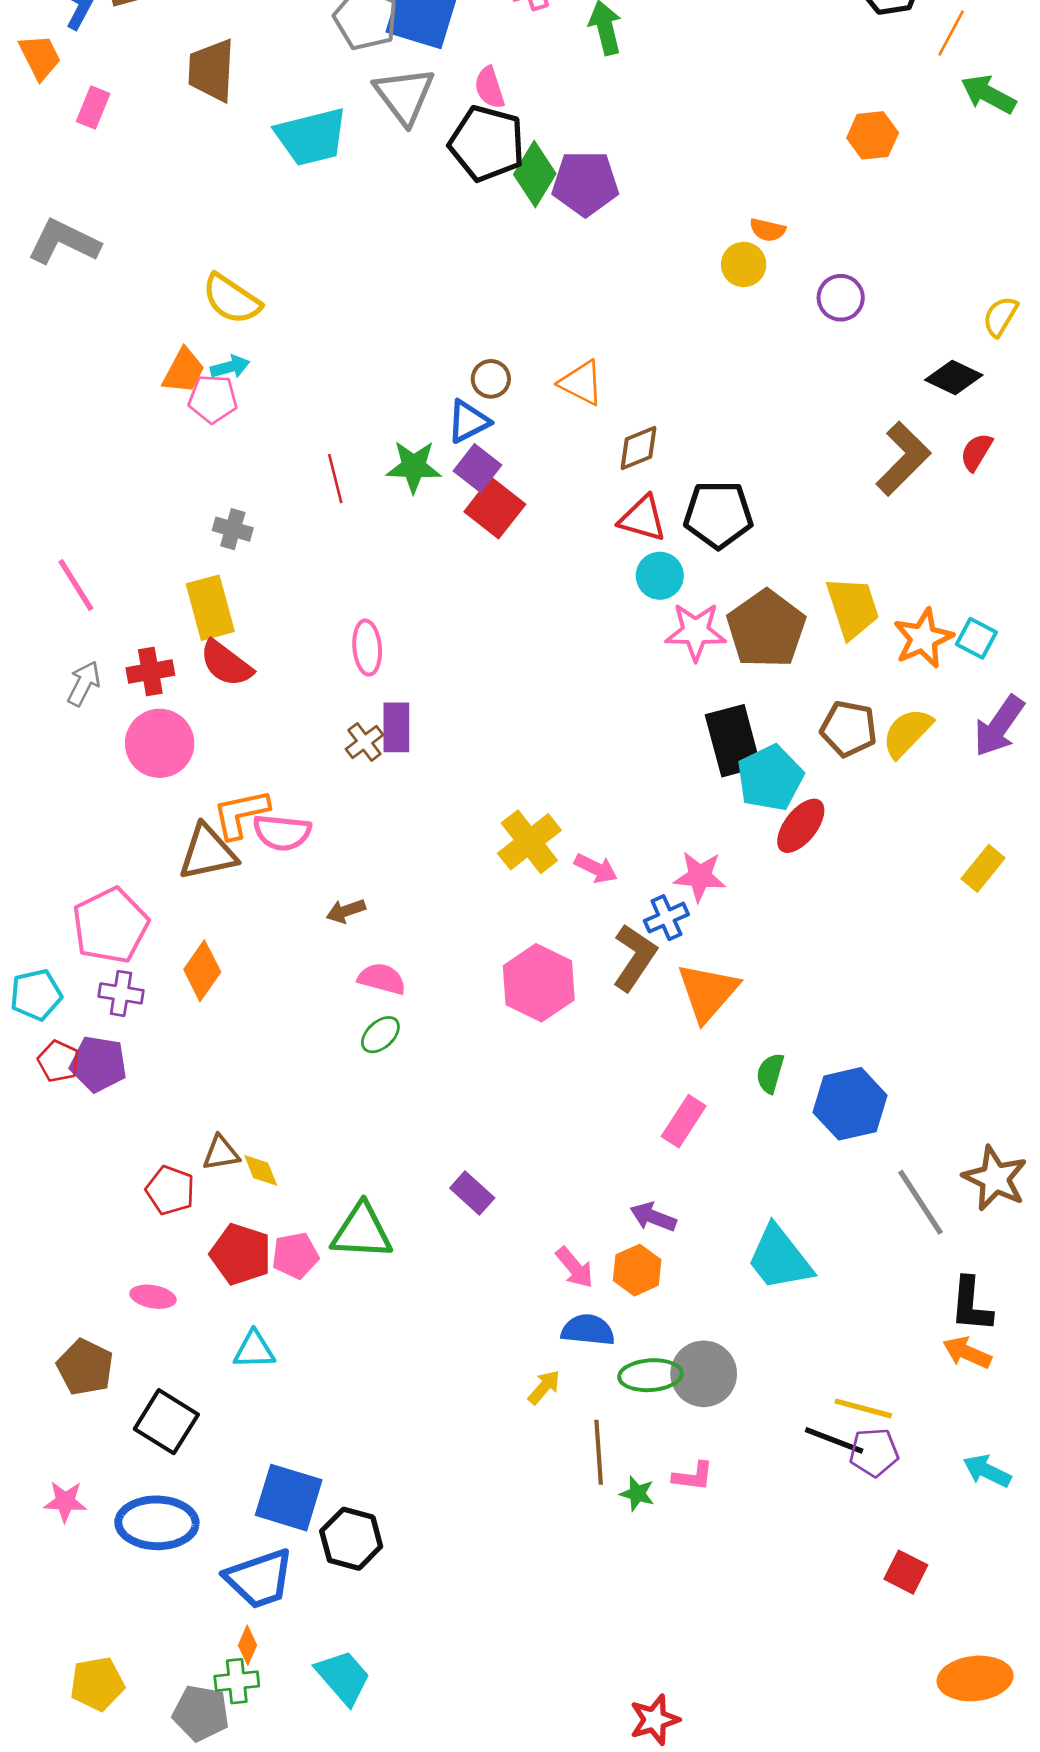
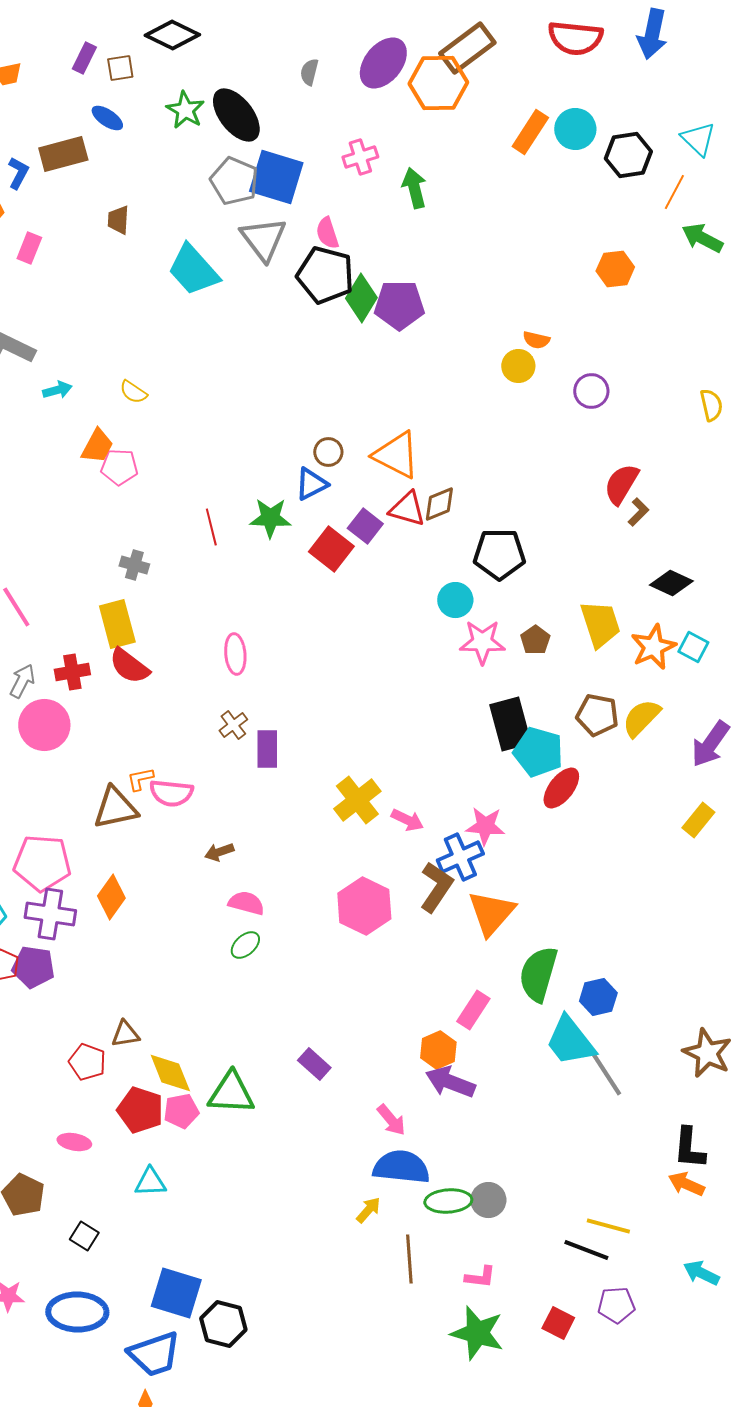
brown trapezoid: (212, 70) -> (118, 220), size x0.6
cyan trapezoid: (311, 137) -> (193, 270), turned 62
yellow semicircle: (231, 299) -> (133, 392), size x0.6
yellow semicircle: (1000, 316) -> (711, 405), turned 136
cyan arrow: (230, 367) -> (57, 390), moved
black diamond: (954, 378) -> (671, 583), moved
orange triangle: (581, 383) -> (396, 455), size x1.4
red semicircle: (976, 452) -> (621, 484), moved, size x1.4
brown L-shape: (903, 459) -> (638, 512), size x0.5
purple square: (478, 468) -> (365, 526), moved
red triangle: (642, 519) -> (407, 509), moved
brown pentagon: (766, 629) -> (535, 640), size x0.5
purple arrow: (999, 726) -> (710, 744), moved
purple rectangle: (396, 727) -> (267, 749), moved
pink circle: (160, 743) -> (44, 725), moved
cyan pentagon: (770, 778) -> (538, 752), turned -30
orange L-shape: (241, 814) -> (140, 779), size x0.6
blue cross: (666, 918) -> (460, 857), size x1.4
pink pentagon: (110, 926) -> (42, 863), turned 30
purple cross: (121, 993) -> (50, 914), size x1.5
green semicircle: (770, 1073) -> (538, 974), size x1.8
blue hexagon: (850, 1104) -> (598, 997), size x0.7
yellow diamond: (261, 1170) -> (170, 1073), moved, size x1.6
gray line: (920, 1202) -> (604, 1071), moved
purple arrow: (653, 1217) -> (450, 1082), size x1.4
cyan trapezoid: (779, 1258) -> (570, 1041), moved
orange hexagon: (637, 1270) -> (438, 1050), moved
blue semicircle: (588, 1330) -> (401, 1167), size x1.4
gray circle: (704, 1374) -> (488, 1200), size x0.7
black square: (166, 1422) -> (84, 1236), size x0.6
purple pentagon: (874, 1452) -> (616, 1305), moved
green star: (637, 1494) -> (477, 1333), moved, size x2.0
red square: (906, 1572) -> (558, 1323), moved

